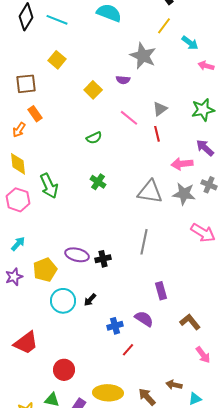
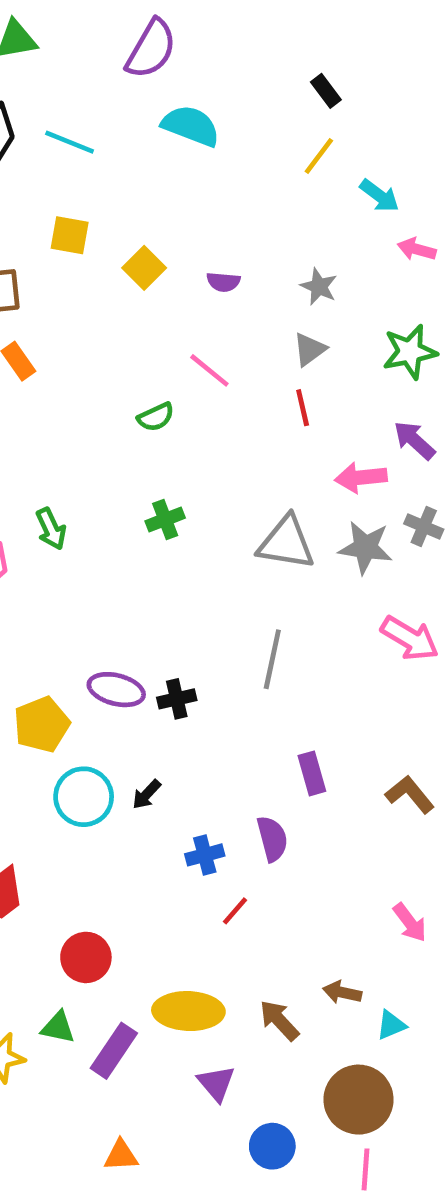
gray star: (143, 56) -> (319, 287), moved, size x0.6
yellow square: (57, 60) -> (70, 235), turned -30
yellow square: (93, 90) -> (144, 268), moved
pink line: (129, 118) -> (209, 370), moved
green cross: (98, 182) -> (165, 519), turned 35
green arrow: (49, 186) -> (51, 529), size x0.7
purple semicircle: (144, 319) -> (272, 839), turned 42
brown L-shape: (190, 322) -> (410, 794), moved

